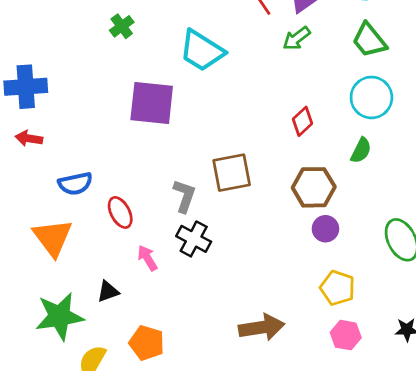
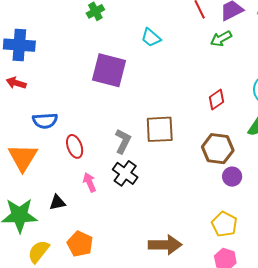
cyan trapezoid: (202, 51) -> (151, 38), size x0.6
purple circle: (325, 229) -> (232, 177), moved

